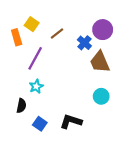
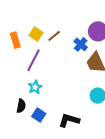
yellow square: (32, 24) -> (36, 34), moved
blue square: (40, 124) -> (39, 115), moved

